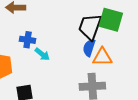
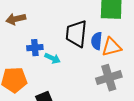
black trapezoid: (90, 27) -> (76, 34), moved

